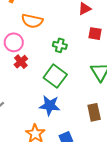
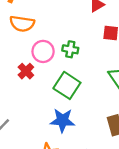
orange semicircle: (32, 21) -> (22, 24), moved
pink circle: (14, 42) -> (43, 51), moved

